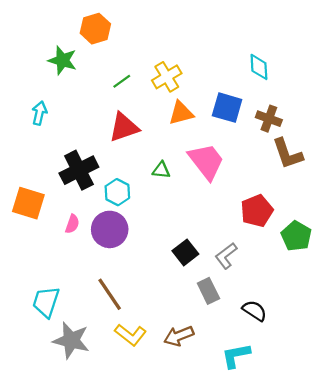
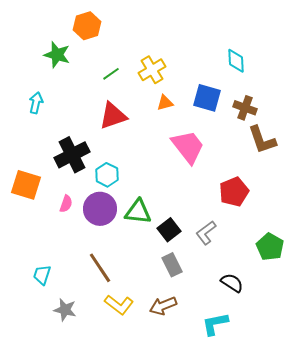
orange triangle: (181, 113) -> (165, 103), size x0.7
green triangle: (161, 170) -> (138, 212), moved, size x1.6
green pentagon: (296, 236) -> (270, 247), moved
gray rectangle: (208, 291) -> (172, 265), moved
cyan trapezoid: (46, 302) -> (42, 275), size x0.7
gray star: (71, 340) -> (65, 310), size x0.7

